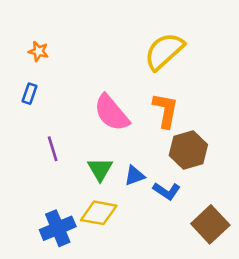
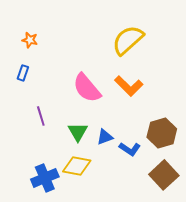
orange L-shape: (165, 110) -> (129, 86), turned 124
brown hexagon: (188, 150) -> (162, 133), moved

